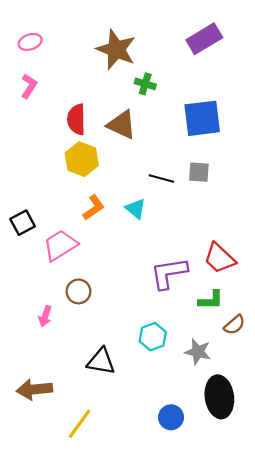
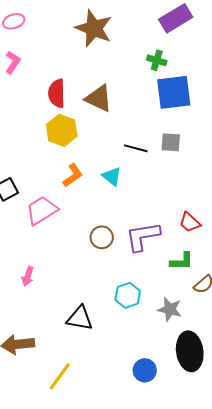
green cross: (145, 84) -> (157, 60), moved
red trapezoid: (219, 258) -> (190, 222), size x0.7
brown circle: (79, 291) -> (102, 237), moved

